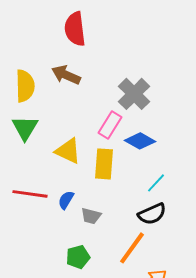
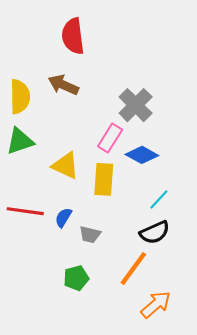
green triangle: (25, 128) -> (20, 141), turned 40

